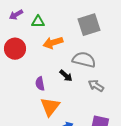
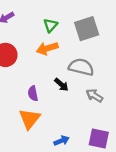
green triangle: (38, 22) -> (50, 25), moved, turned -48
orange triangle: (50, 107) -> (30, 119), moved

